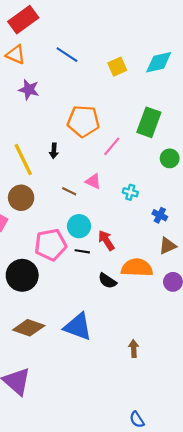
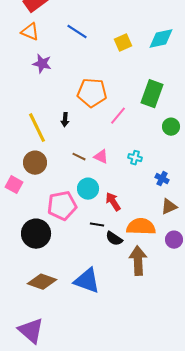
pink triangle: (93, 181) -> (101, 157), moved
black line: (82, 251) -> (97, 225), moved
brown arrow: (134, 349) -> (138, 261), moved, size x1.8

